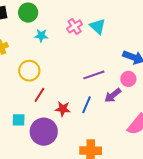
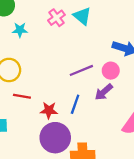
pink circle: (128, 79) -> (111, 71), moved
red line: (39, 95) -> (22, 96), turned 70
purple circle: (44, 132) -> (55, 138), moved

